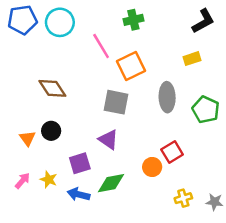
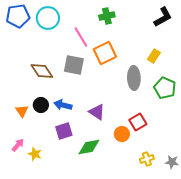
yellow rectangle: (192, 59) -> (154, 56), moved, turned -40
gray square: (116, 102) -> (74, 65), moved
purple triangle: (108, 140) -> (97, 112), moved
yellow star: (49, 179) -> (35, 154), moved
blue arrow: (79, 194) -> (63, 105), moved

